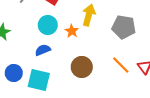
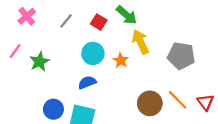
yellow arrow: (89, 15) -> (141, 42), turned -40
brown circle: (82, 67) -> (150, 103), moved

